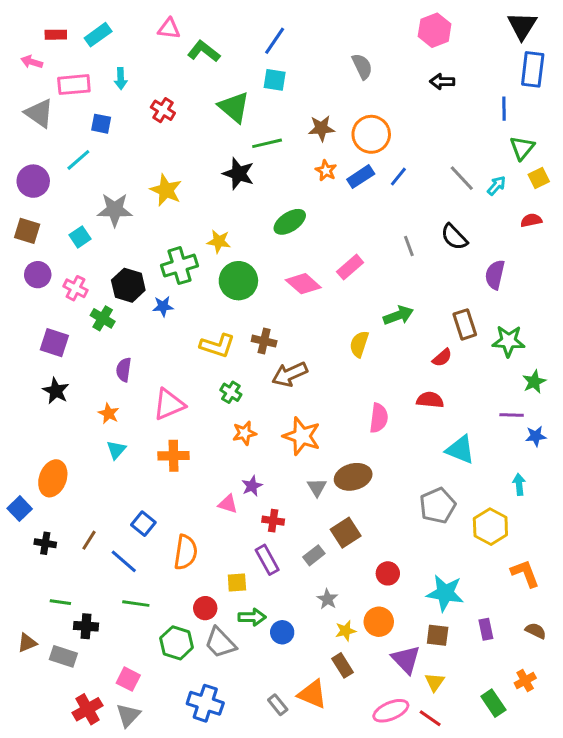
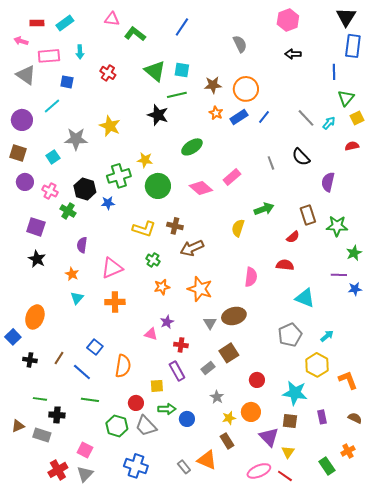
cyan square: (275, 80) -> (182, 70), moved
cyan arrow: (519, 484) -> (327, 336), moved, turned 56
yellow hexagon: (490, 527) -> (317, 365), moved

